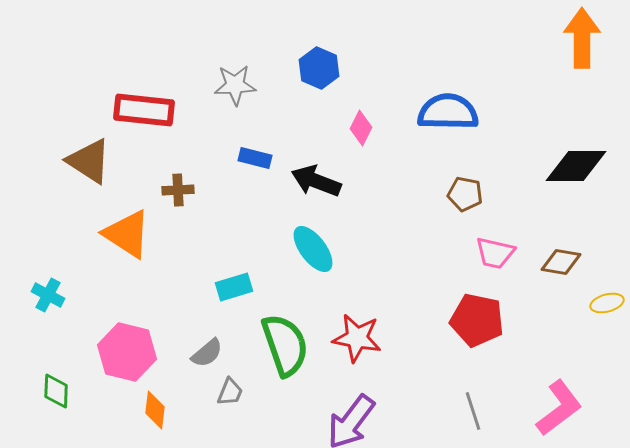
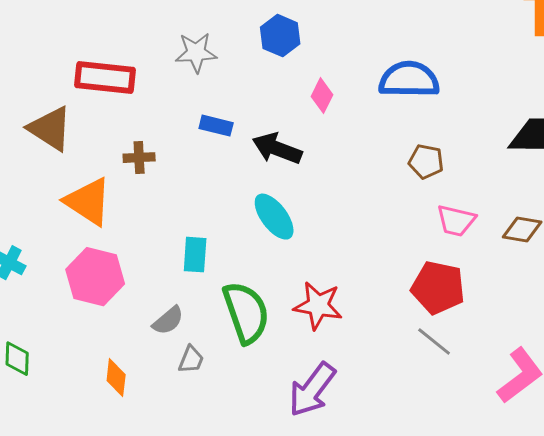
cyan rectangle: (234, 287) -> (195, 255), turned -69
pink hexagon: (127, 352) -> (95, 277), moved
gray line: (473, 411) -> (434, 342), moved, turned -33

